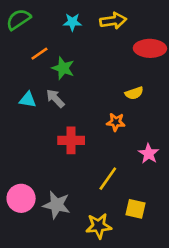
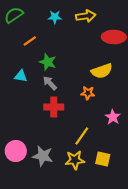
green star: (63, 68) -> (48, 62), moved
yellow semicircle: (134, 93) -> (102, 71), size x1.5
gray arrow: (55, 98) -> (50, 83), moved
yellow star: (99, 226) -> (75, 160), moved

